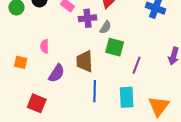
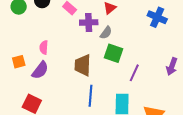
orange square: (21, 62) -> (19, 62), turned -32
purple semicircle: (57, 73) -> (40, 70), moved

